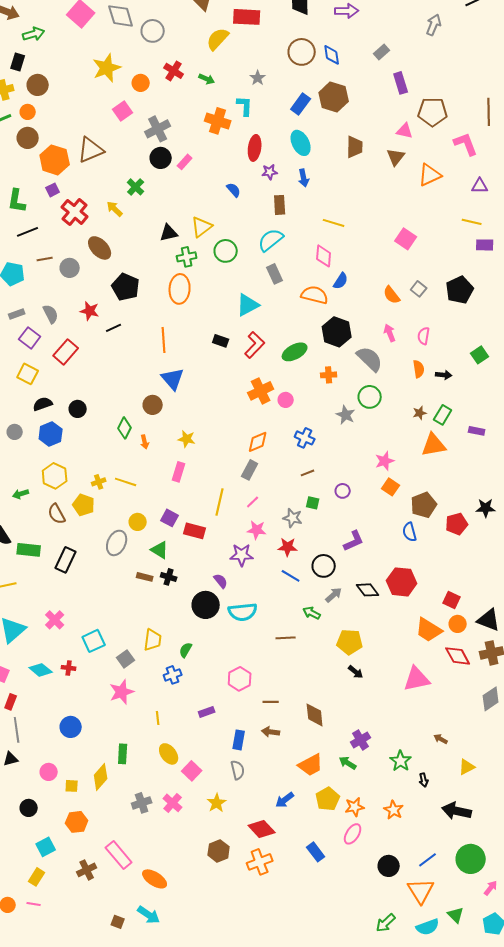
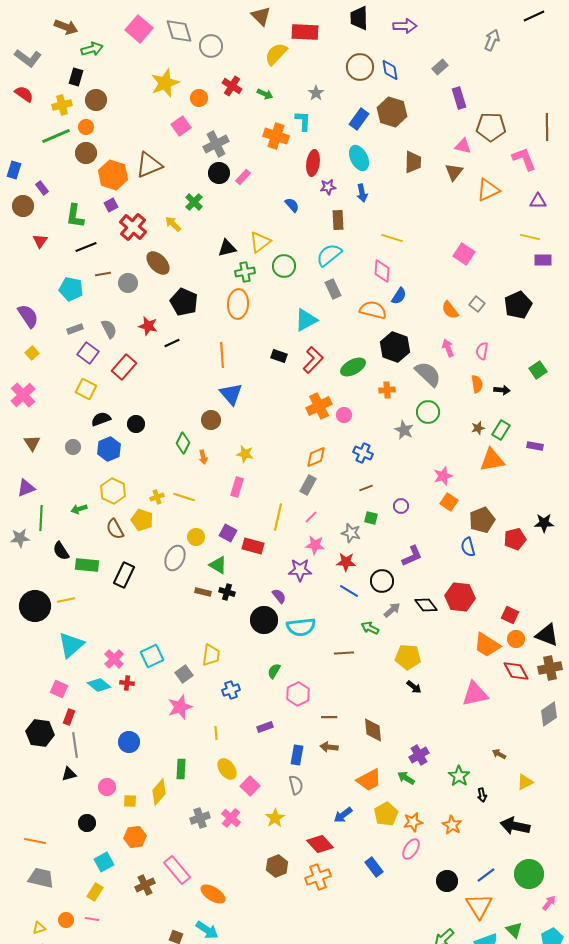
pink cross: (55, 620) -> (114, 659), moved
green semicircle: (186, 650) -> (274, 671), moved

